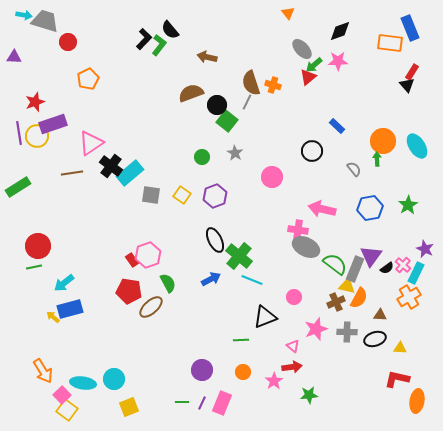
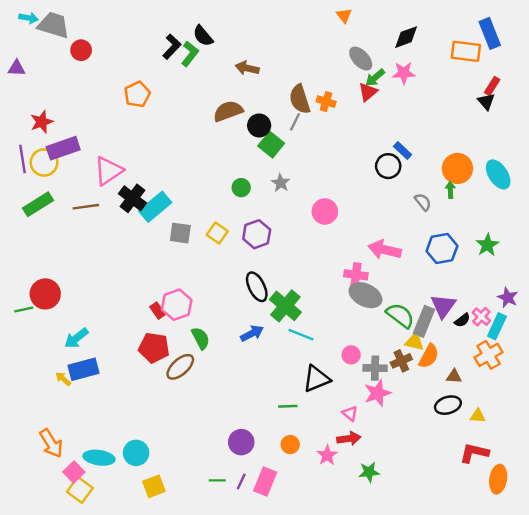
orange pentagon: (88, 79) -> (137, 94), moved
black circle: (312, 151) -> (388, 166), moved
green rectangle: (18, 187) -> (38, 204), moved
green line: (34, 267) -> (24, 309), moved
gray cross: (347, 332) -> (375, 368), moved

